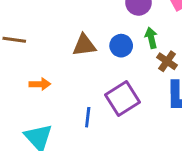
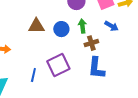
brown cross: (167, 61) -> (91, 43), turned 32

